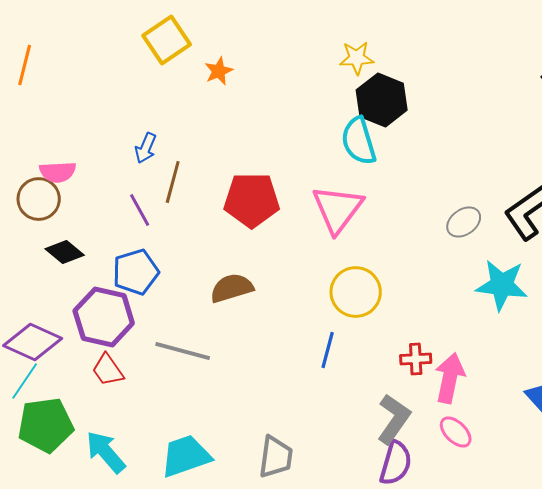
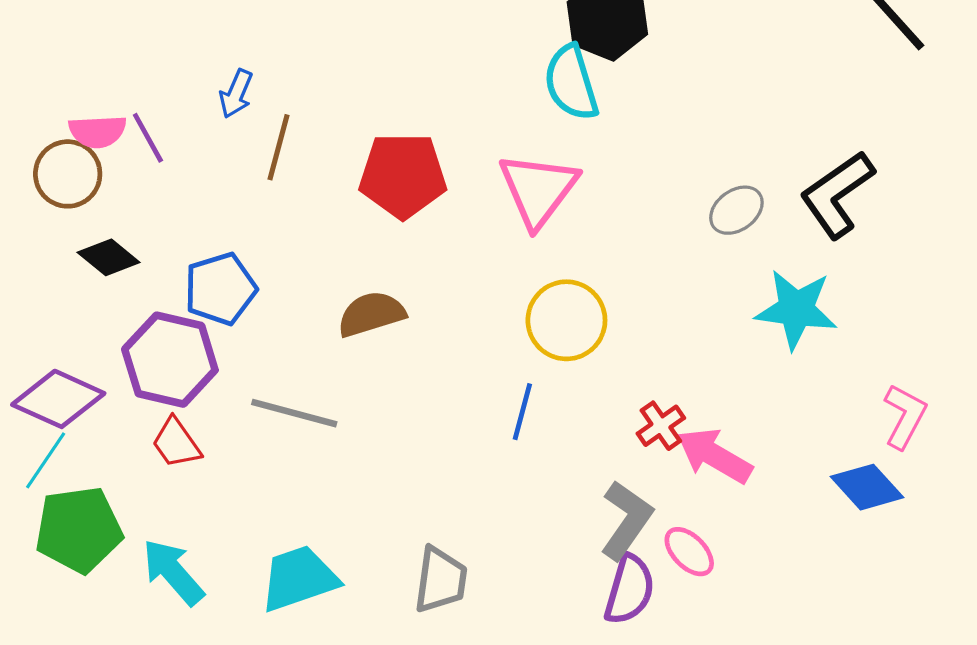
purple line: (140, 210) -> (148, 138), moved
red cross: (416, 359) -> (661, 426), turned -32
pink arrow: (450, 378) -> (714, 456), turned -72
pink ellipse: (456, 432) -> (689, 552), moved

